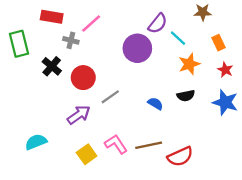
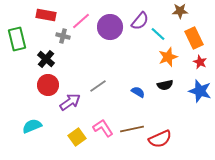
orange rectangle: (219, 43) -> (194, 38), size x1.5
purple circle: (137, 48) -> (110, 27), moved
red circle: (83, 78) -> (48, 85), moved

